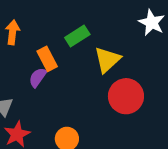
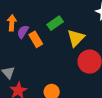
purple semicircle: (38, 77) -> (23, 32), moved

